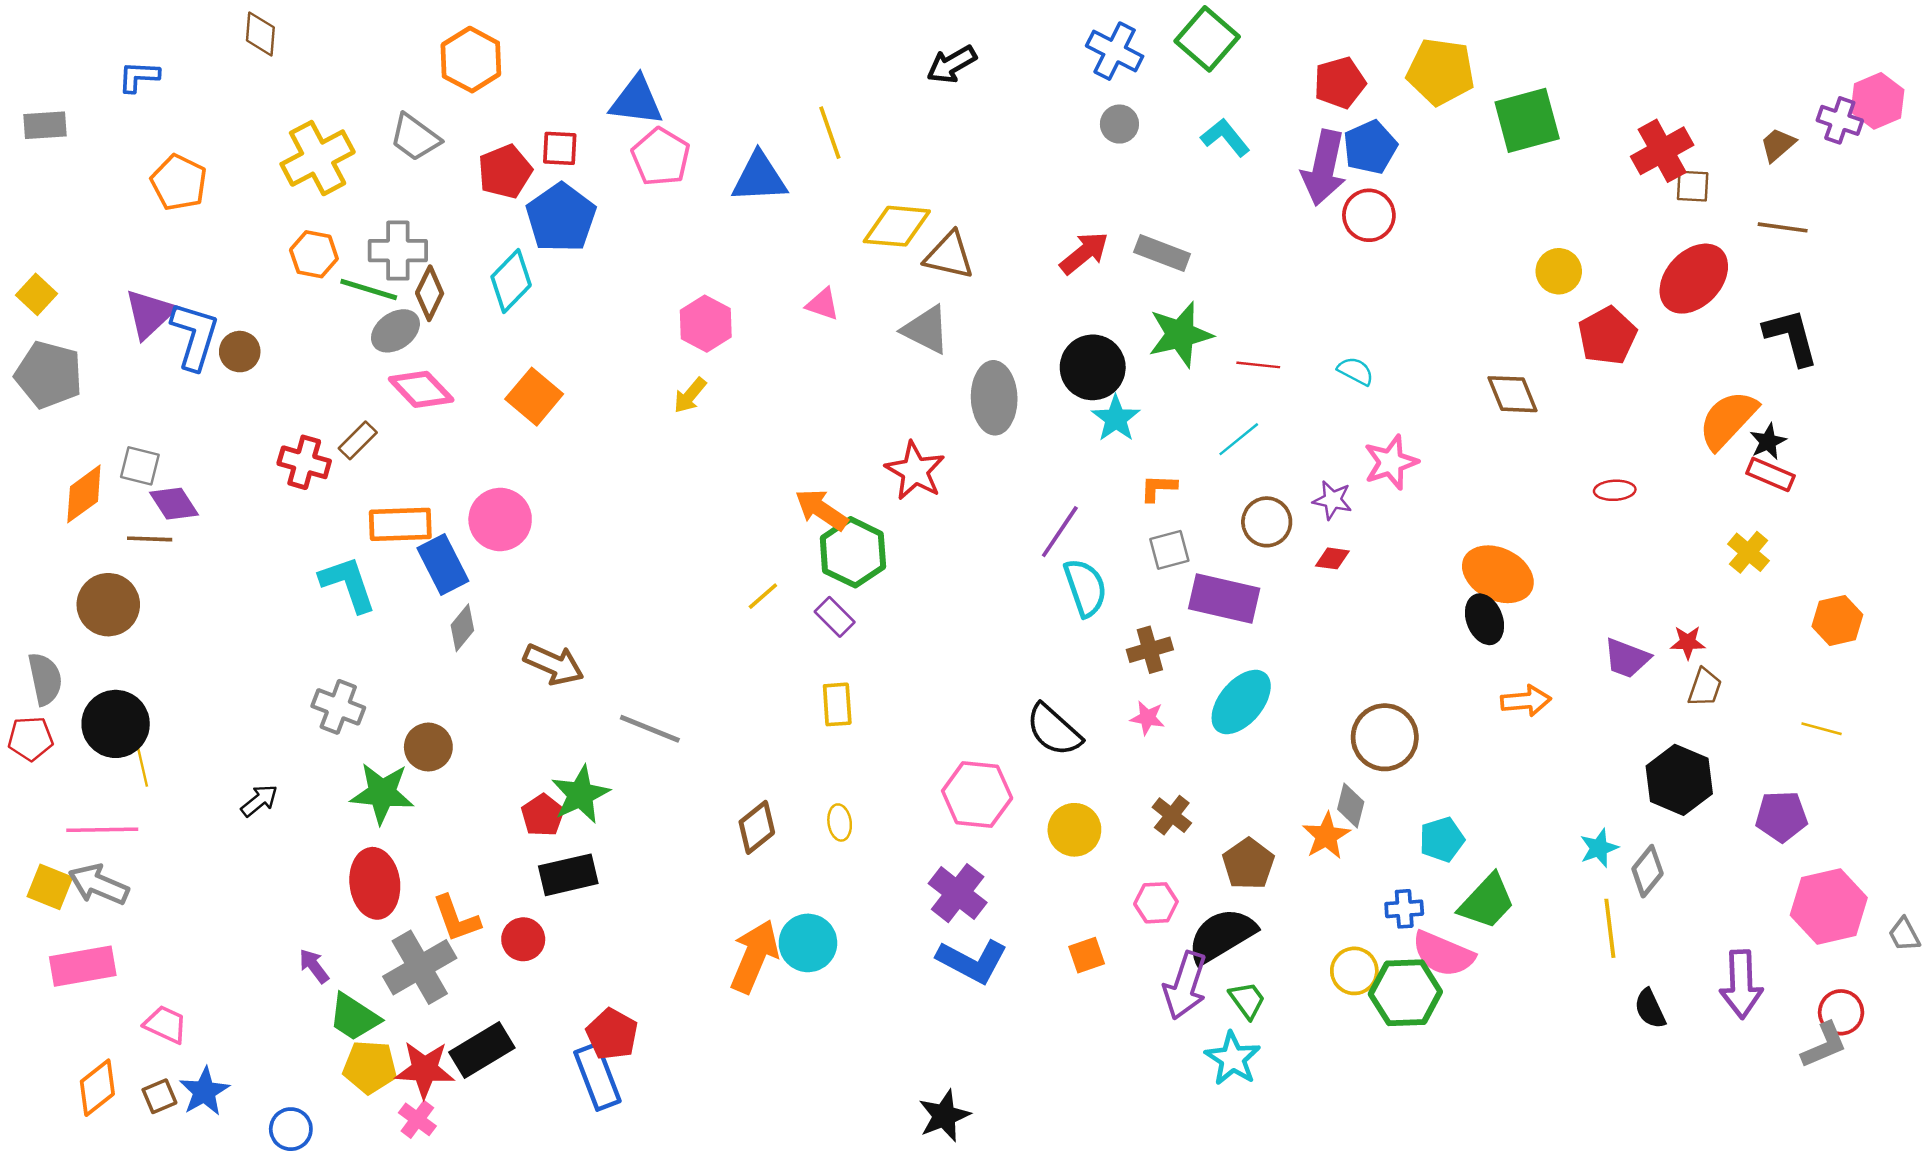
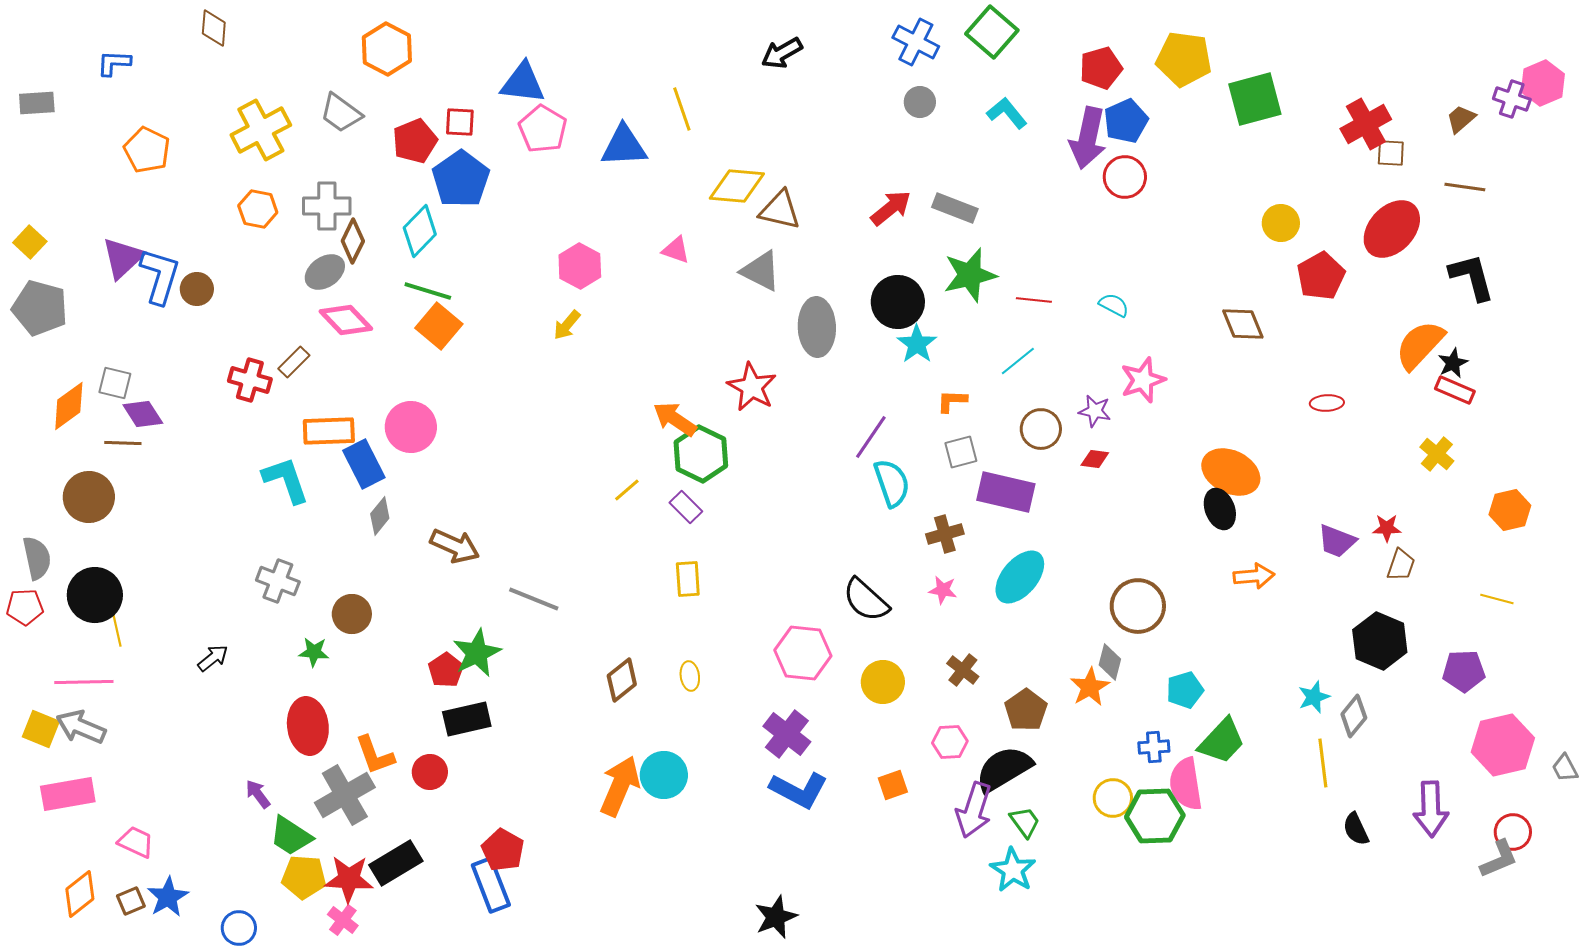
green line: (369, 290) -> (428, 291), moved
green star: (382, 793) -> (314, 652), size x0.6
pink semicircle: (1443, 954) -> (1186, 784), turned 58

